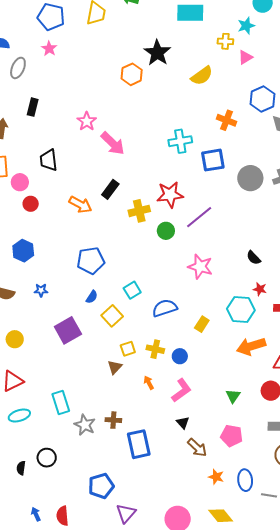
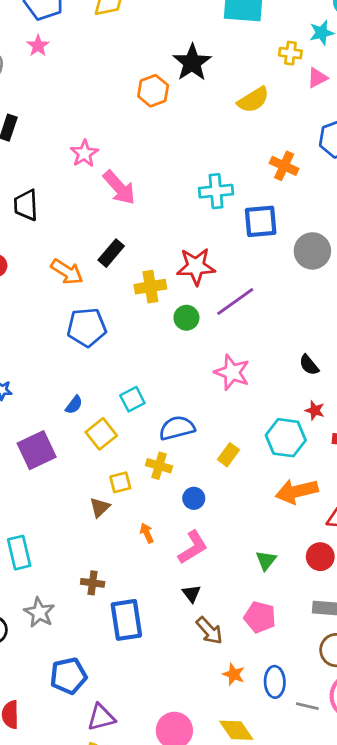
blue pentagon: (91, 261) -> (87, 327), moved
yellow cross: (155, 349) -> (159, 466), moved
gray star: (85, 425) -> (39, 612), moved
purple triangle: (126, 513) -> (101, 717), turned 30

